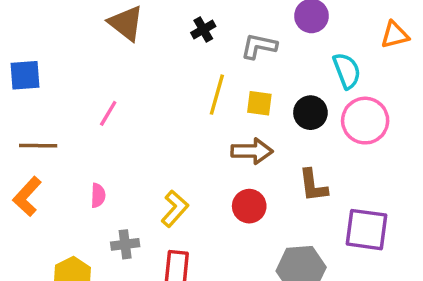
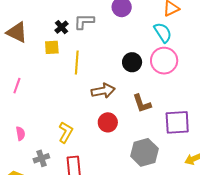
gray L-shape: (259, 46) -> (84, 21), moved
cyan semicircle: (347, 71) -> (163, 33), moved
yellow square: (259, 103) -> (52, 47), moved

